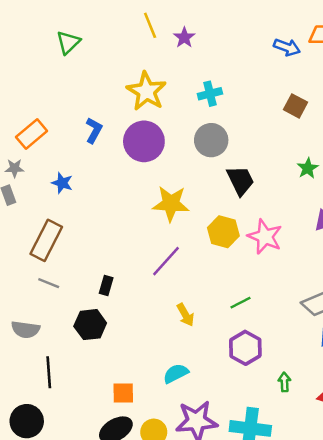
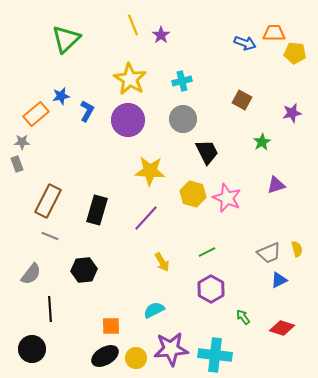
green triangle: (68, 42) -> (66, 39), size x1.4
brown square: (295, 106) -> (242, 100), moved
blue star: (62, 183) -> (61, 96), moved, turned -30
black rectangle: (106, 286) -> (97, 210), moved, size x1.8
gray semicircle: (25, 329) -> (31, 274), turned -60
green arrow: (284, 382) -> (243, 317), turned -35

